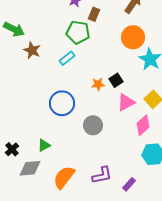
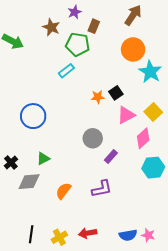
brown star: (32, 50) -> (51, 27), moved
blue circle: (62, 103) -> (33, 116), moved
orange semicircle: (64, 177) -> (63, 191), size x0.7
purple rectangle: (129, 184) -> (111, 156), moved

